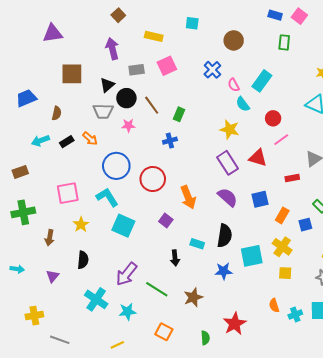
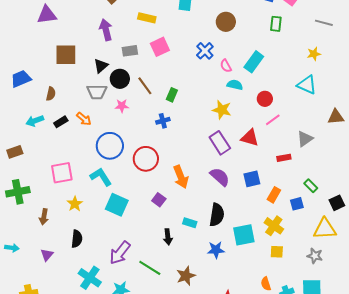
cyan semicircle: (243, 104) -> (235, 85), turned 140

